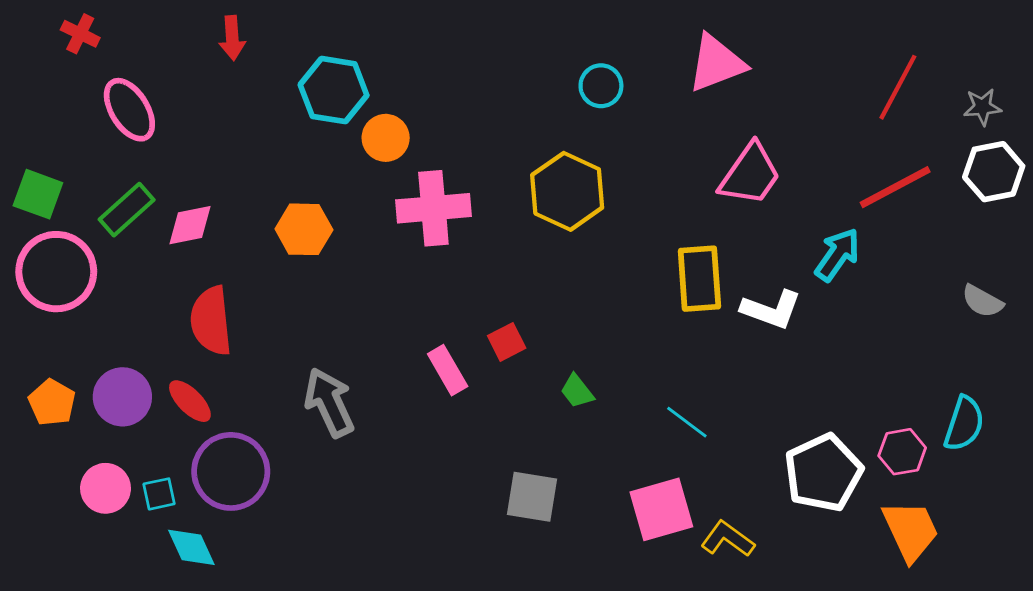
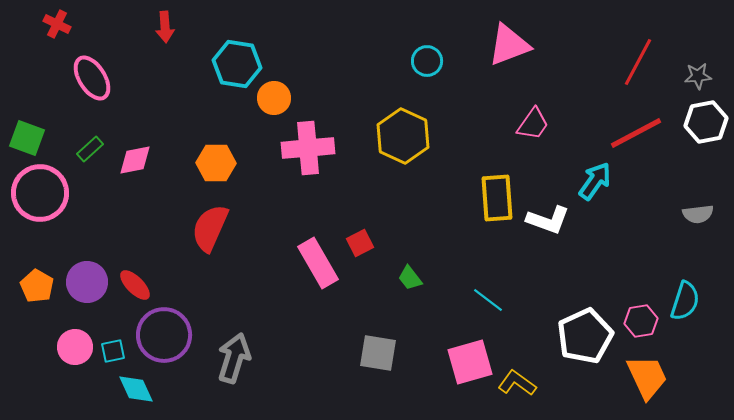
pink trapezoid: (750, 174) -> (533, 124), size x0.7
green rectangle: (127, 210) -> (90, 149), size x0.7
gray semicircle: (982, 301) -> (698, 214), turned -36
red semicircle: (211, 321) -> (210, 228), moved, turned 30
pink rectangle: (448, 370) -> (318, 263), size x1.4
gray arrow: (329, 402) -> (234, 358), moved, turned 42

